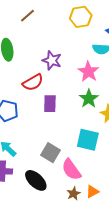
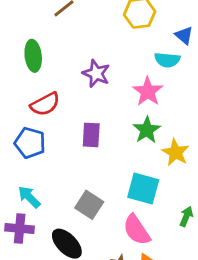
red semicircle: (33, 82) -> (45, 104), moved
pink semicircle: (71, 170) -> (137, 230), moved

